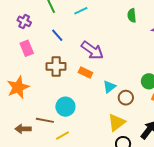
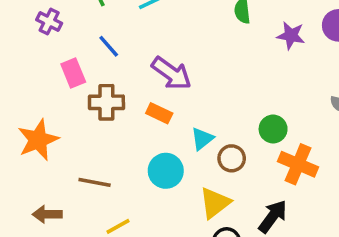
pink rectangle: (27, 48) -> (73, 73), moved
cyan circle: (65, 107) -> (166, 171), moved
brown line: (45, 120) -> (95, 182), moved

